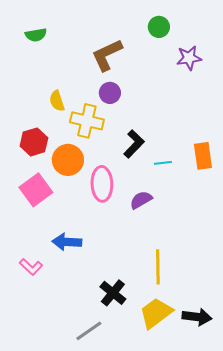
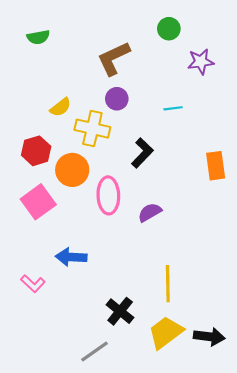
yellow semicircle: (57, 101) -> (61, 107), turned -110
cyan line: (163, 163) -> (173, 108), moved

